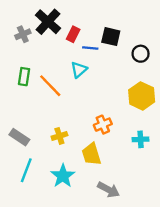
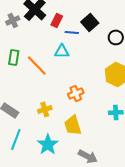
black square: (111, 37) -> (90, 22), turned 36
cyan triangle: (79, 70) -> (62, 51), turned 42
orange cross: (103, 125) -> (76, 93), moved

